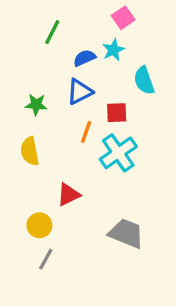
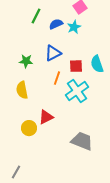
blue semicircle: (84, 58) -> (56, 24), moved
cyan semicircle: (144, 80) -> (97, 64), moved
yellow circle: (39, 225) -> (29, 128), moved
gray line: (46, 259) -> (16, 172), moved

